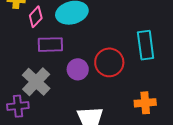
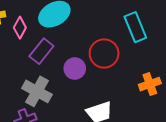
purple rectangle: (50, 45) -> (41, 51), turned -35

